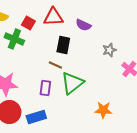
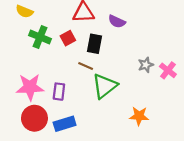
red square: (28, 23) -> (68, 38), moved, turned 32
gray star: (109, 50) -> (146, 65), moved
purple rectangle: (45, 88) -> (59, 92), moved

